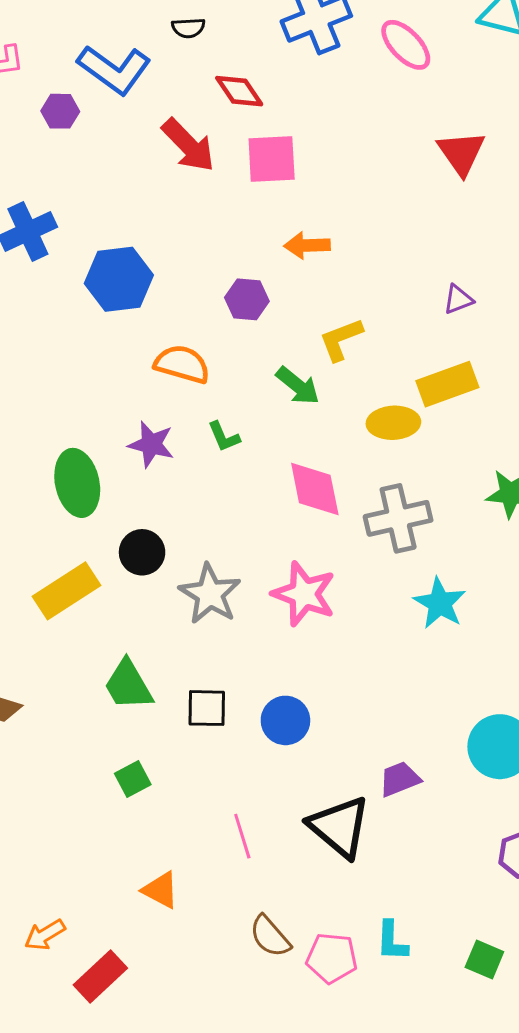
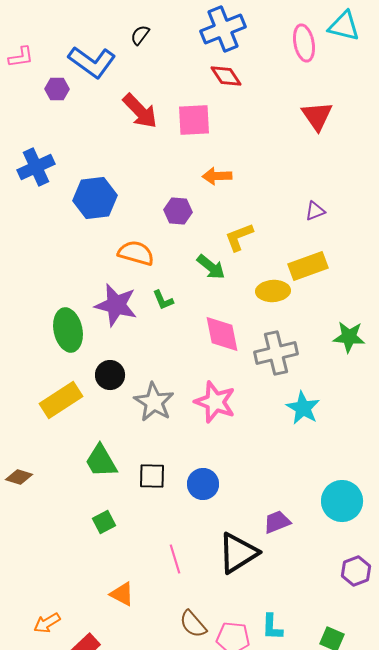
black semicircle: (188, 28) -> (140, 35), turned 130
pink ellipse: (406, 45) -> (304, 43), moved, turned 33
red diamond: (239, 91) -> (226, 76), moved
purple star: (151, 444) -> (116, 305), size x1.4
black triangle: (339, 827) -> (238, 553), turned 48

